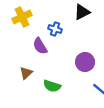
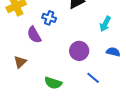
green semicircle: (52, 86) -> (53, 83), moved

